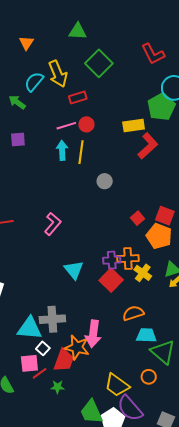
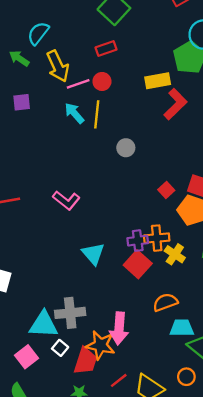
yellow arrow: (58, 74) -> (58, 66), moved
red rectangle: (78, 98) -> (106, 49), moved
cyan arrow: (62, 150) -> (74, 113), turned -36
pink L-shape: (53, 224) -> (66, 200), turned 90
pink square: (29, 363) -> (27, 357), moved, turned -30
red line: (40, 373) -> (119, 380), moved

